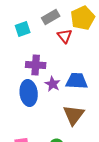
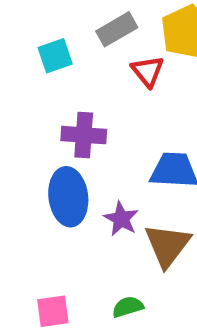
purple star: (53, 84) -> (121, 219), moved

